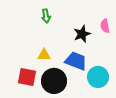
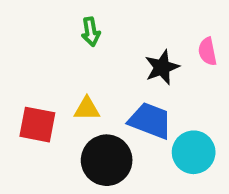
red square: (27, 77) -> (37, 125), moved

